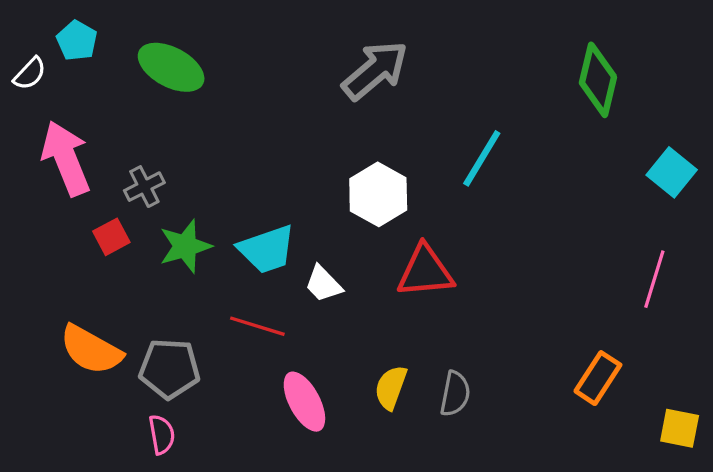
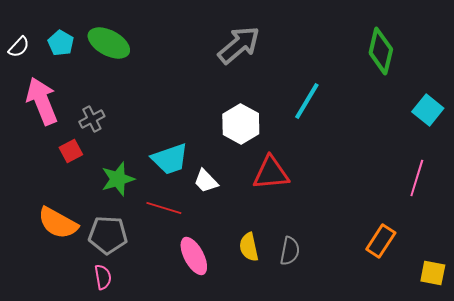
cyan pentagon: (77, 41) -> (61, 43), moved
green star: (185, 246) -> (118, 179), moved
yellow semicircle: (391, 387) -> (249, 247), turned -32

